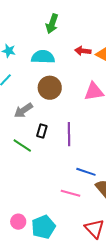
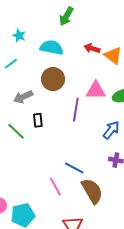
black rectangle: (42, 131) -> (38, 120), turned -32
purple line: (69, 134) -> (76, 110), moved
pink line: (71, 193) -> (55, 187), turned 36

